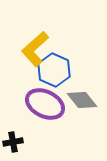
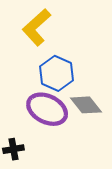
yellow L-shape: (35, 49) -> (37, 27), moved

